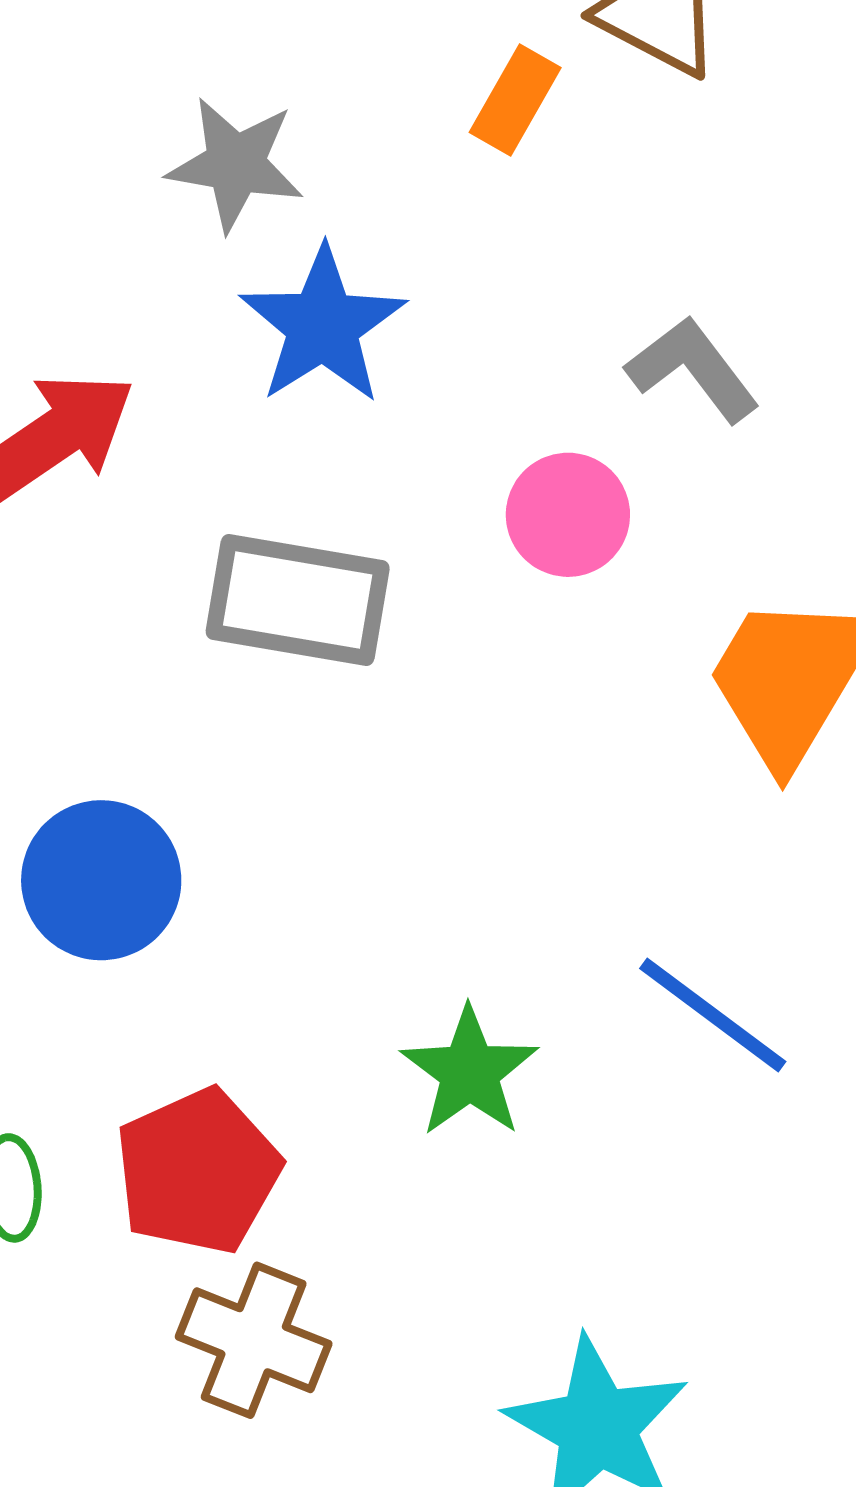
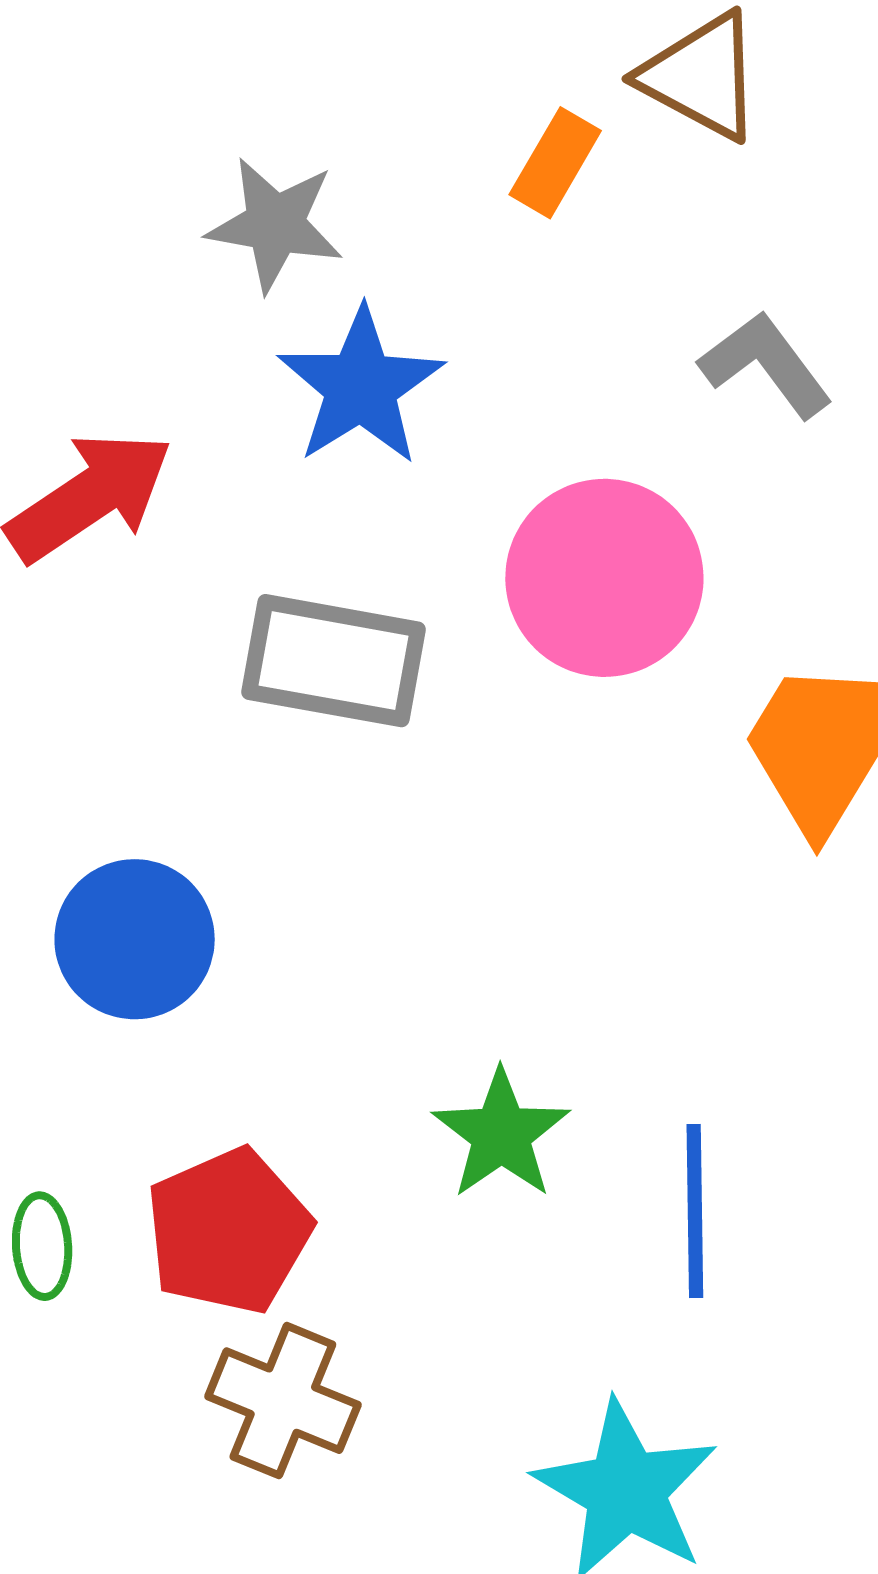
gray L-shape: (693, 369) -> (766, 364), moved
pink circle: (568, 515) -> (604, 578), size x1.6
blue line: (713, 1015) -> (695, 1211), moved, turned 52

